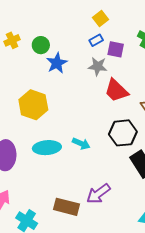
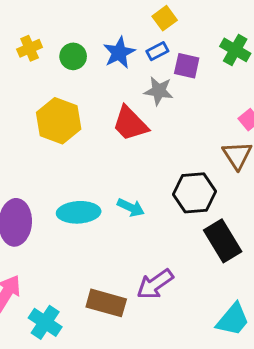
blue star: (57, 63) -> (119, 53), moved
red trapezoid: (116, 90) -> (130, 124), moved
yellow hexagon: (33, 105) -> (59, 121), moved

